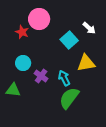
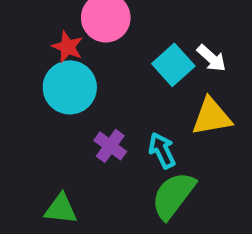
white arrow: (89, 28) -> (212, 58), moved
cyan circle: (23, 63) -> (70, 87), moved, size x1.5
green triangle: (13, 90) -> (61, 209), moved

